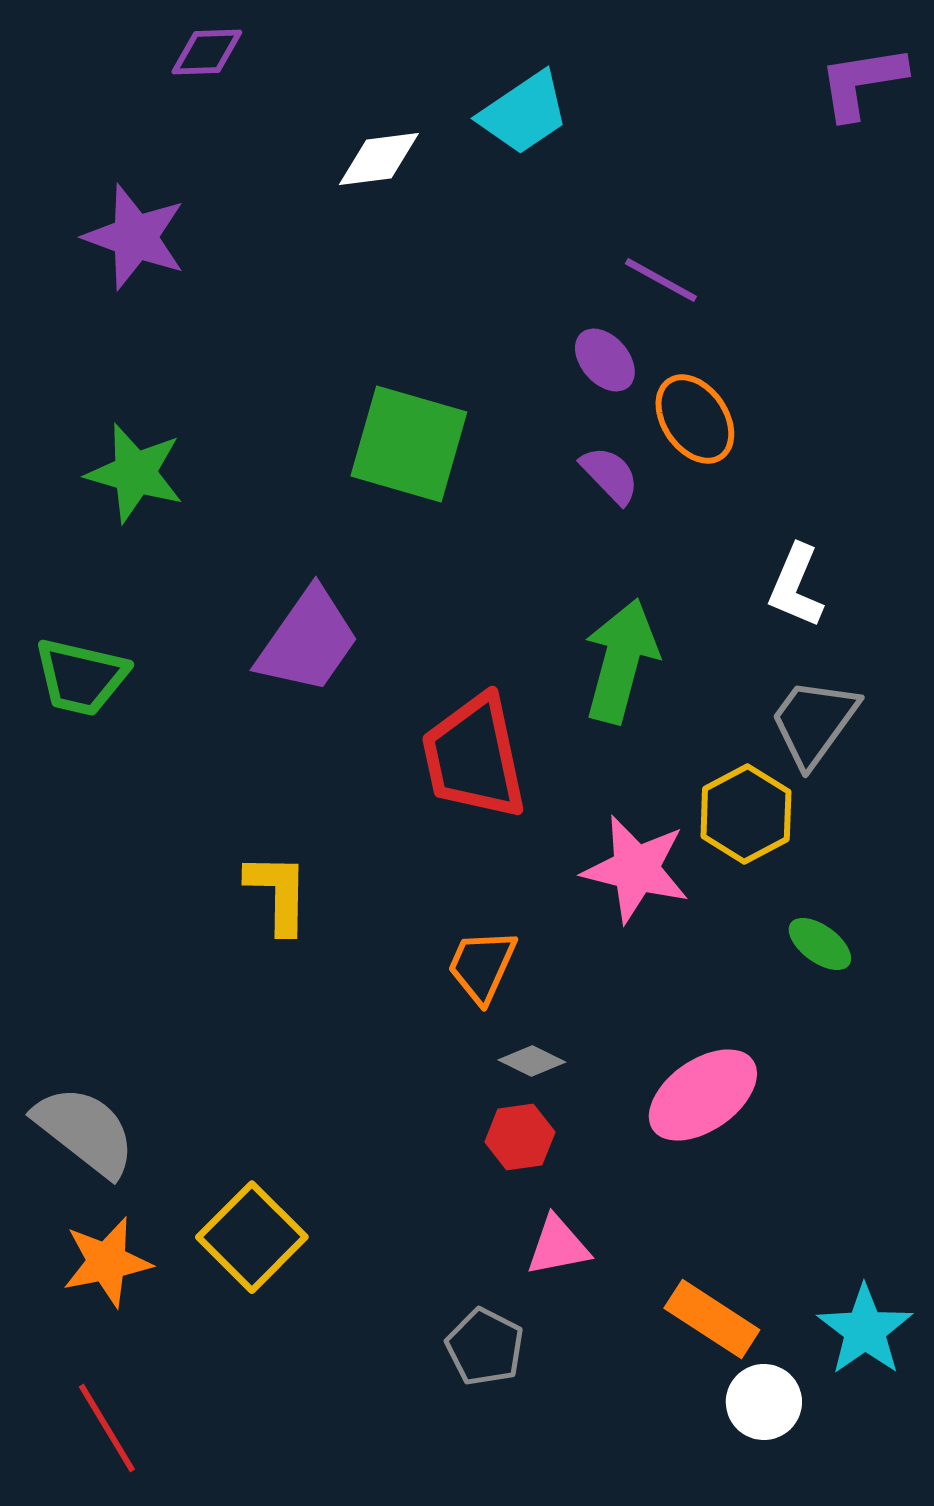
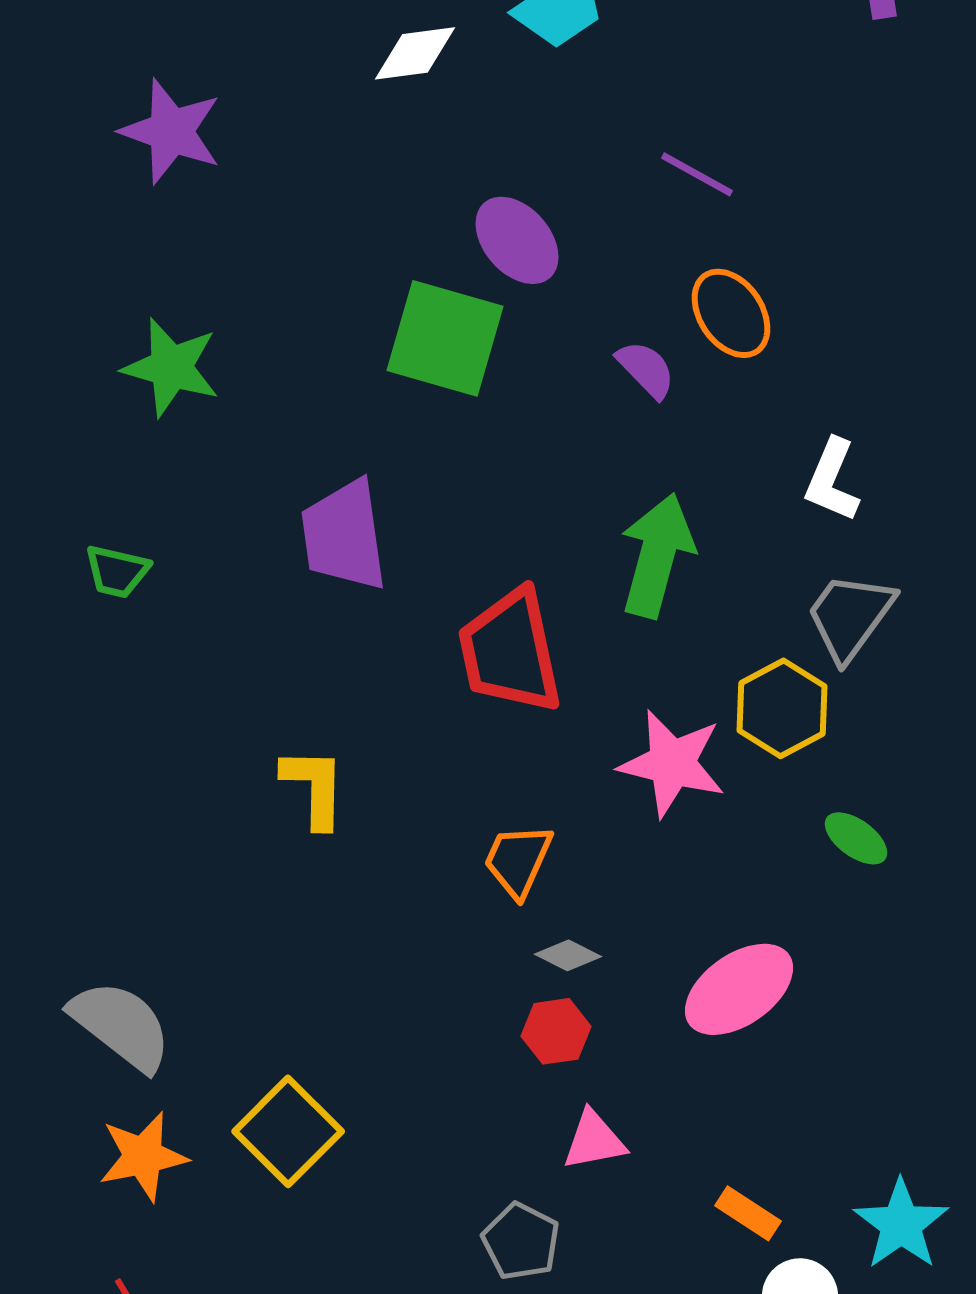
purple ellipse: (605, 360) -> (517, 240), moved, size x1.4
purple trapezoid: (308, 641) -> (344, 535), turned 137
green trapezoid: (81, 677) -> (117, 571), size x0.7
orange rectangle: (712, 1319) -> (748, 1213), size x0.7

